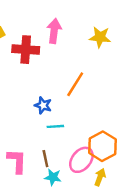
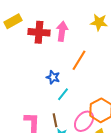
pink arrow: (54, 31) -> (62, 31), moved
cyan line: (55, 126) -> (63, 94), turned -48

